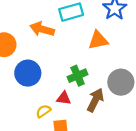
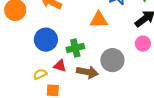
blue circle: (28, 73) -> (46, 40), moved
brown arrow: (95, 100) -> (87, 72), turned 65

